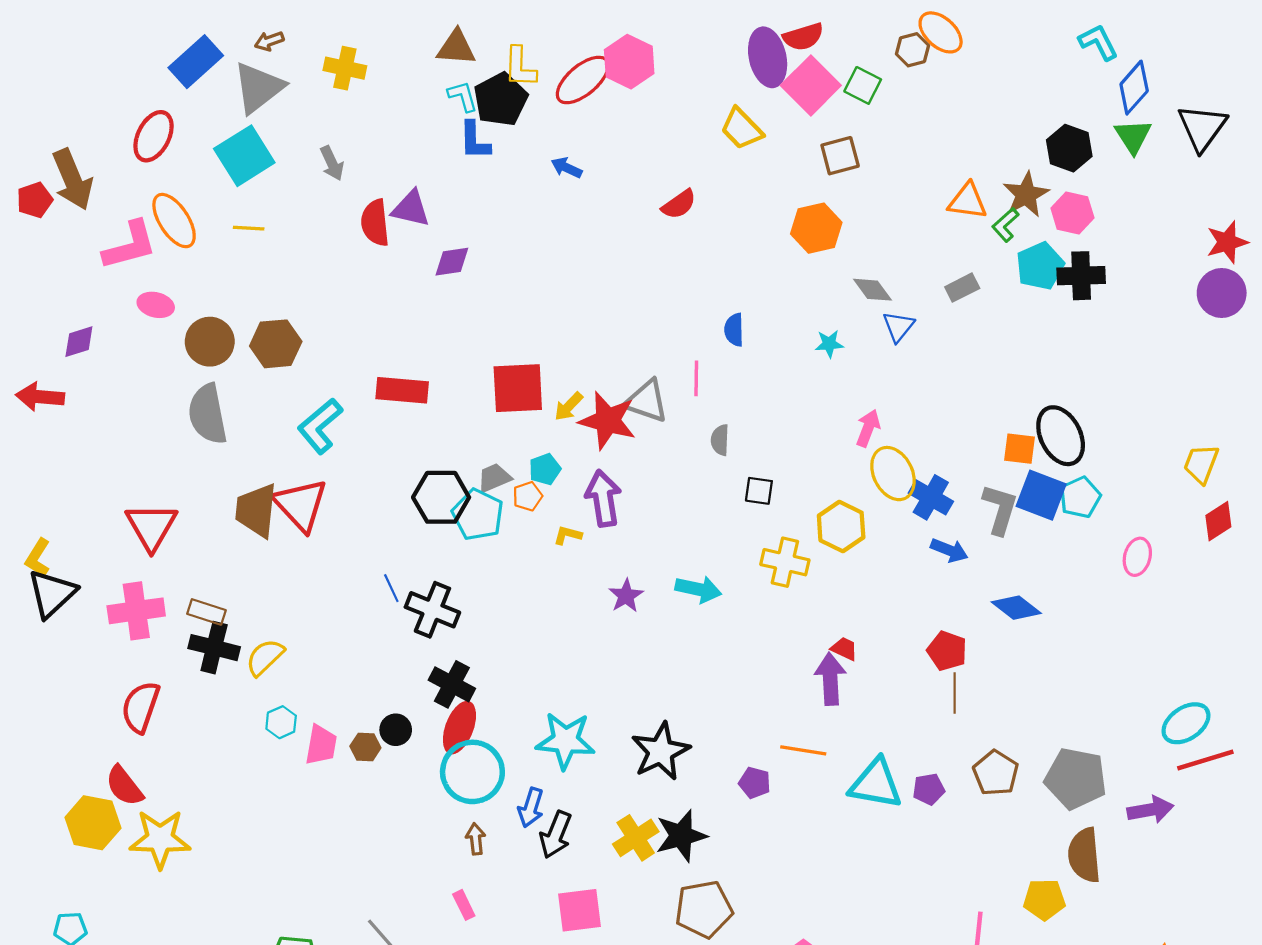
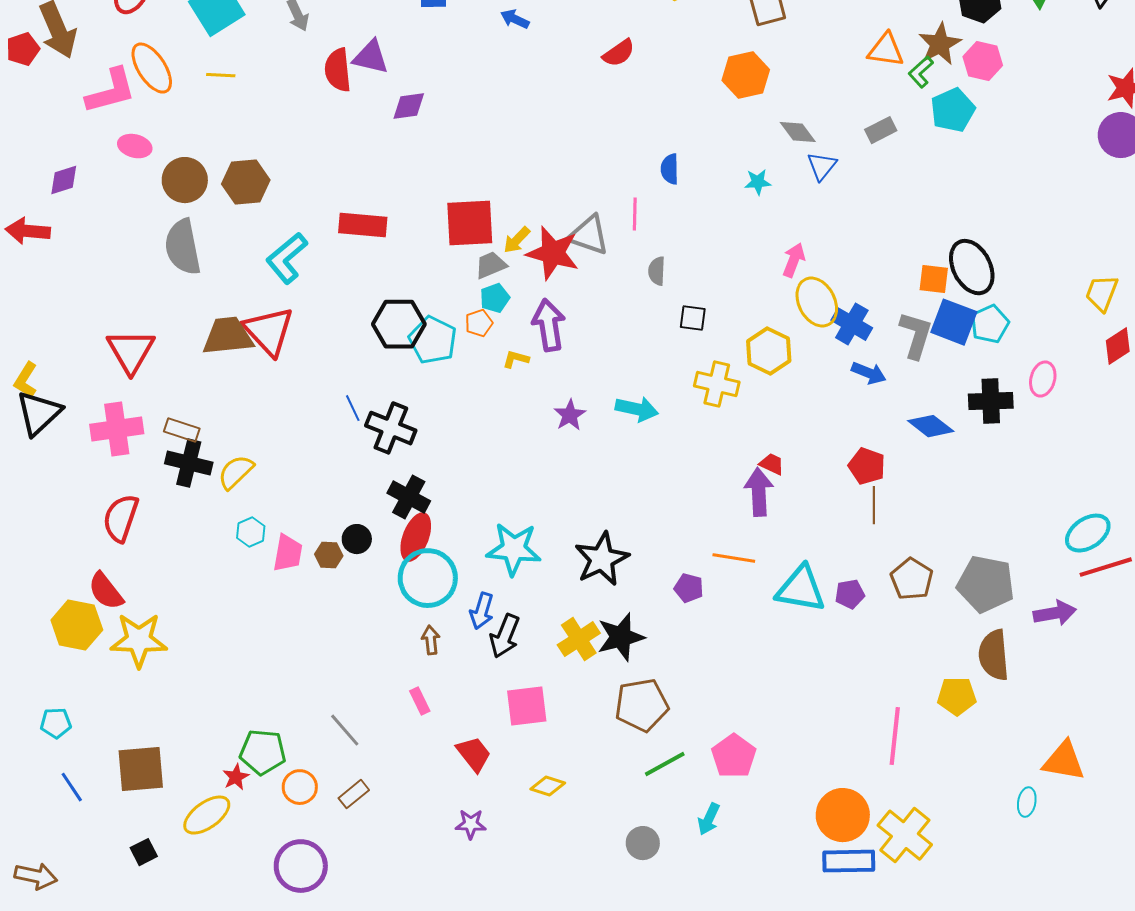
black cross: (1081, 276) -> (991, 401), moved
gray trapezoid: (494, 478) -> (491, 265), moved
brown trapezoid: (256, 510) -> (228, 336), turned 78

